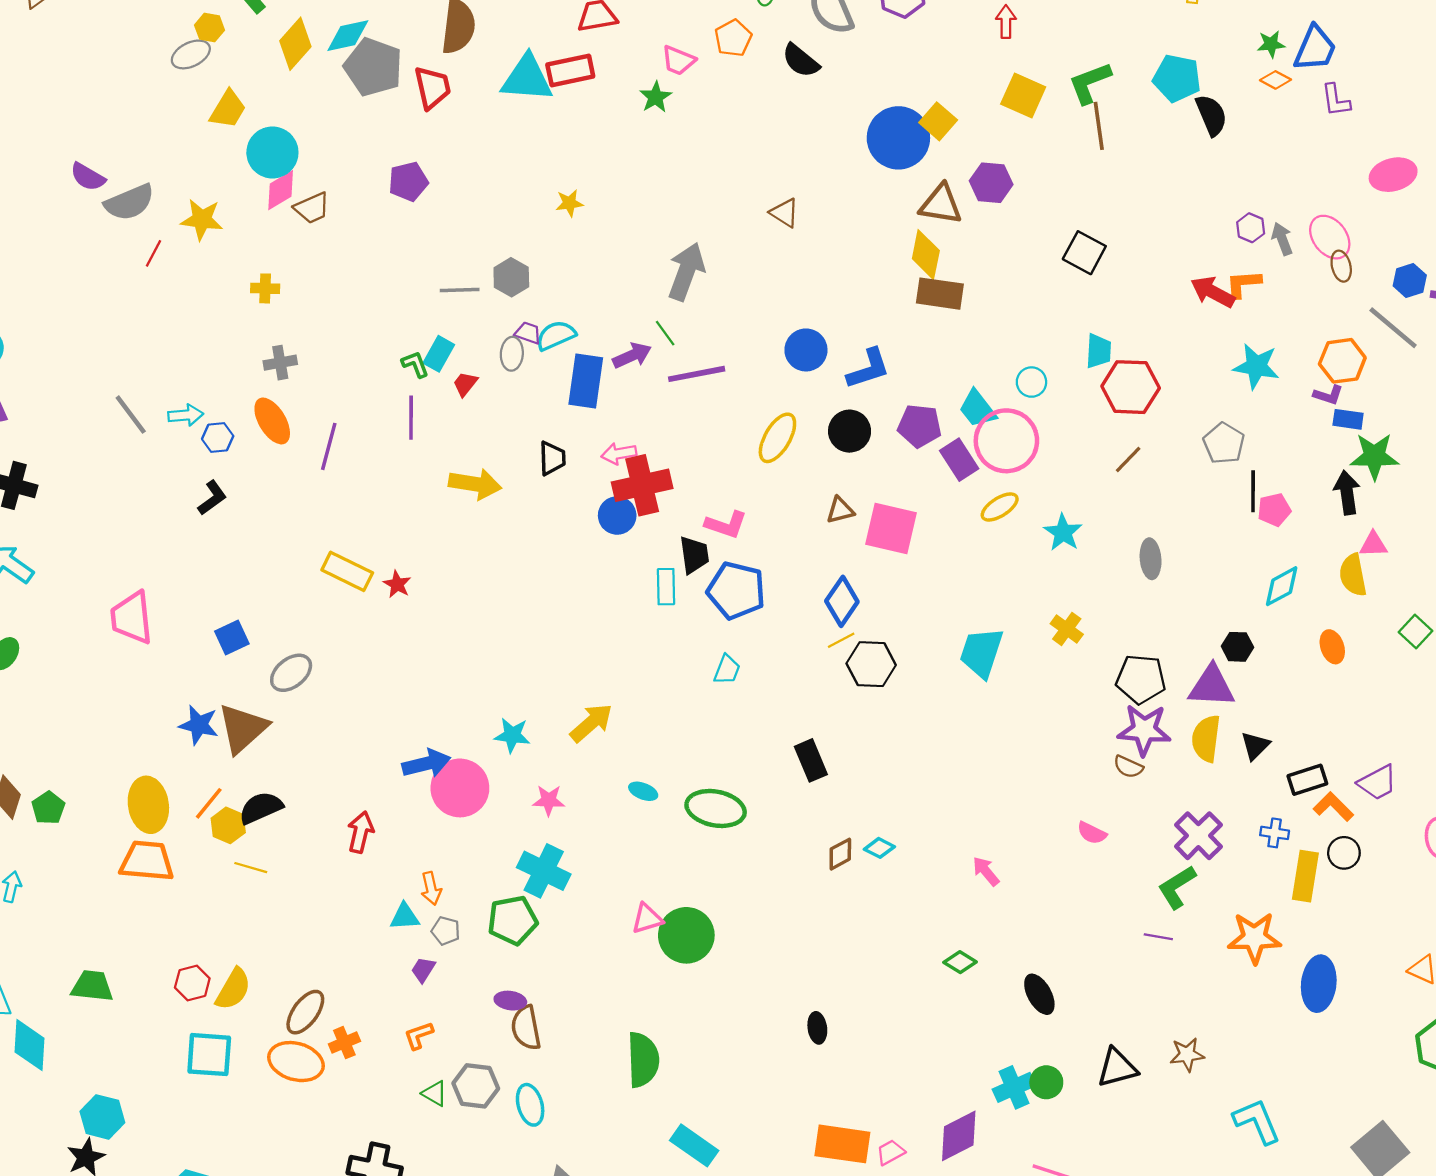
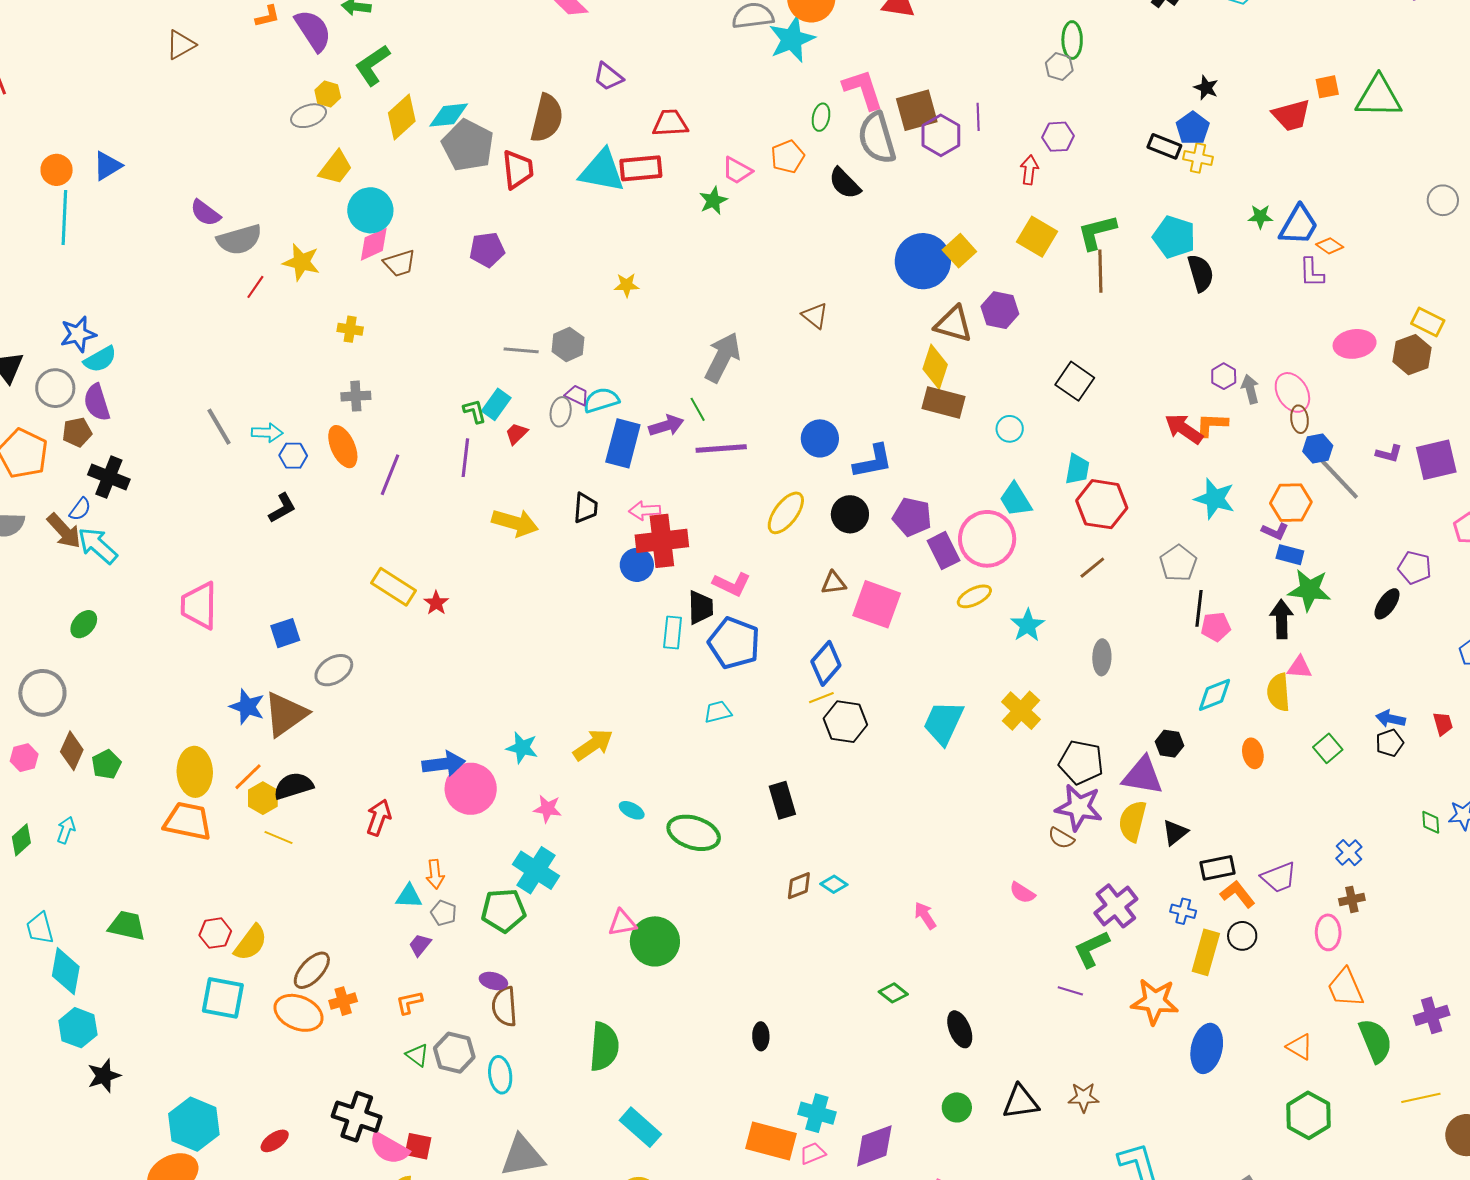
orange diamond: (1275, 80) -> (1330, 246), moved
blue hexagon: (1410, 281) -> (1318, 448), moved
cyan circle: (1031, 382) -> (1010, 429), moved
cyan trapezoid: (977, 409) -> (1016, 500), moved
yellow cross: (1067, 629) -> (1021, 711), size x1.4
cyan trapezoid: (727, 670) -> (718, 712), turned -132
cyan cross: (1014, 1087) -> (817, 1113), moved, turned 33
cyan hexagon: (102, 1117) -> (78, 1028), moved

